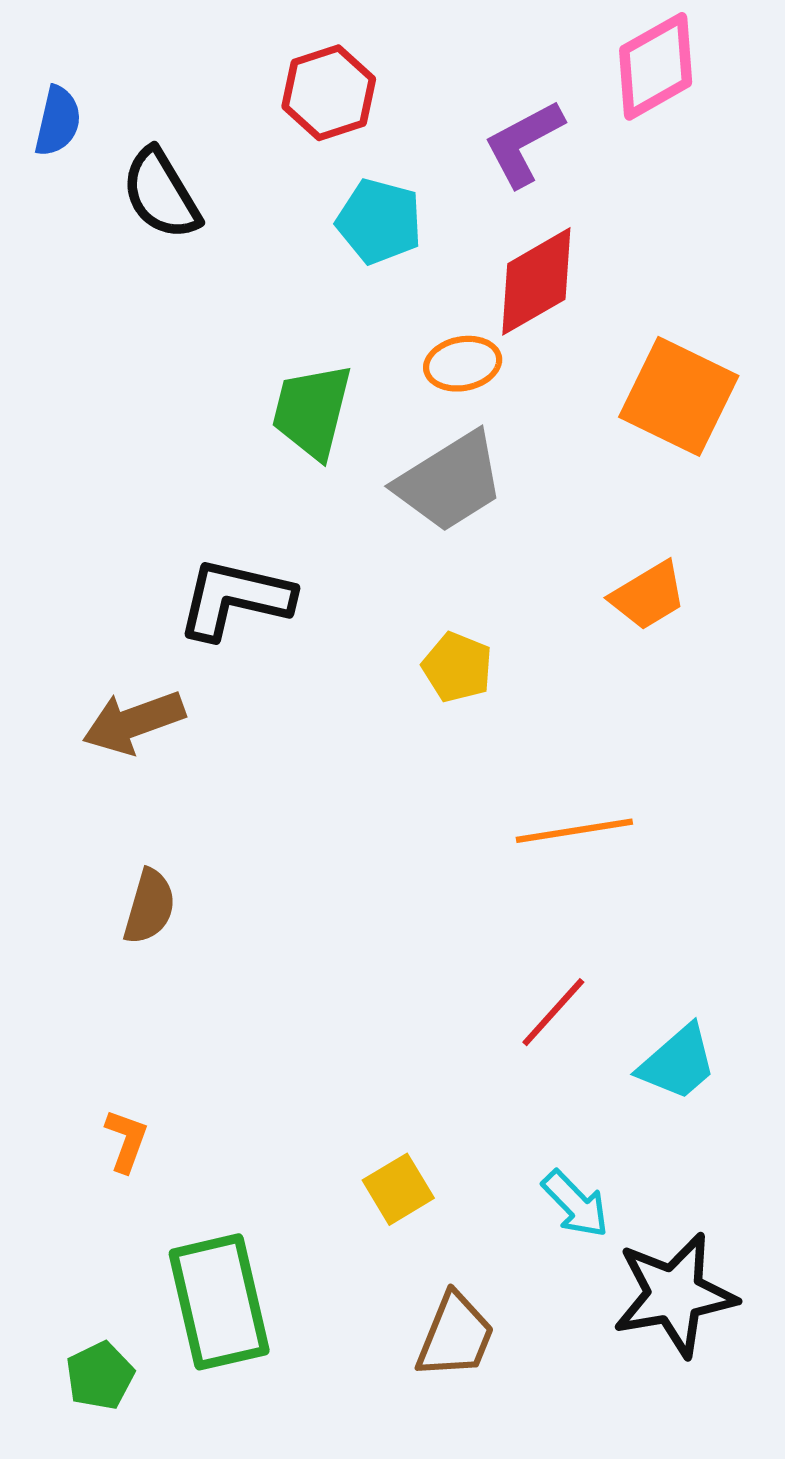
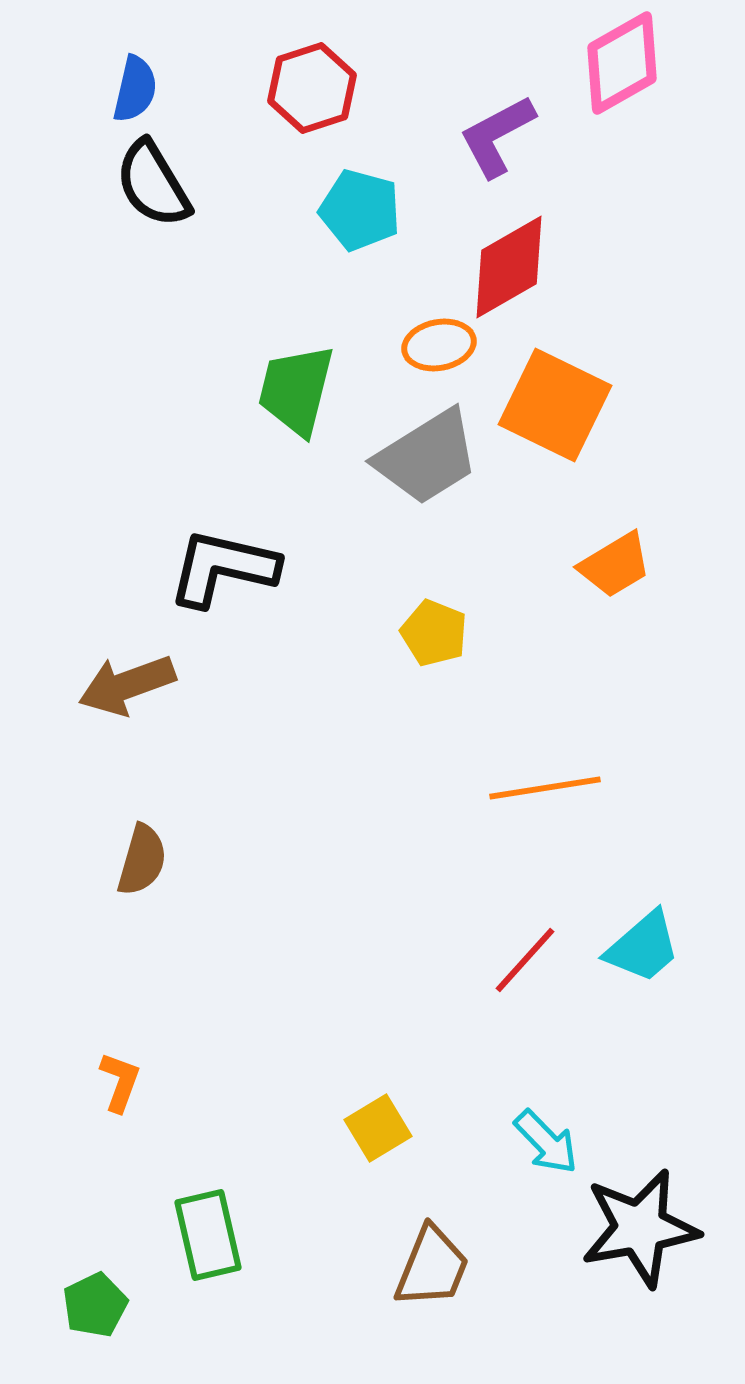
blue semicircle: (58, 121) -> (135, 89), moved
orange square: (679, 396) -> (555, 405), moved
cyan trapezoid: (678, 1063) -> (643, 947), moved
green rectangle: (219, 1302) -> (208, 1235), size x0.7

